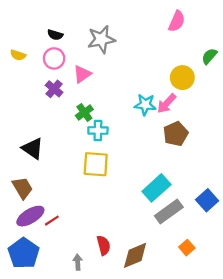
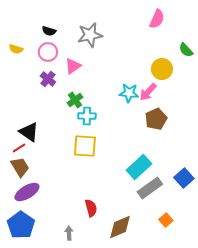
green semicircle: (209, 56) -> (186, 50), turned -84
red line: (52, 221) -> (19, 148), moved
red semicircle: (104, 245) -> (91, 208), moved

